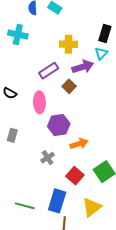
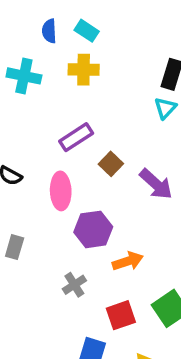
yellow cross: (68, 44) -> (84, 70), moved
purple arrow: (83, 67) -> (156, 184), moved, turned 60
red square: (75, 176) -> (121, 315), turned 30

